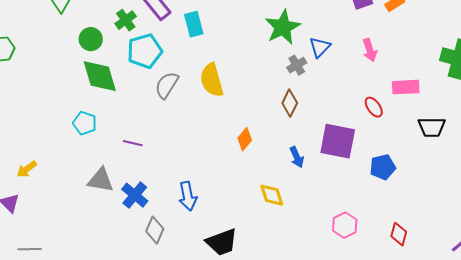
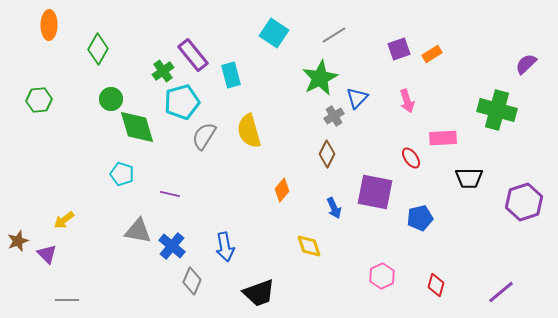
green circle: (91, 39) -> (111, 99), moved

